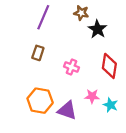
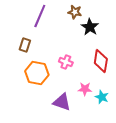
brown rectangle: (38, 53) -> (25, 45), moved
orange hexagon: (40, 101) -> (37, 73), moved

